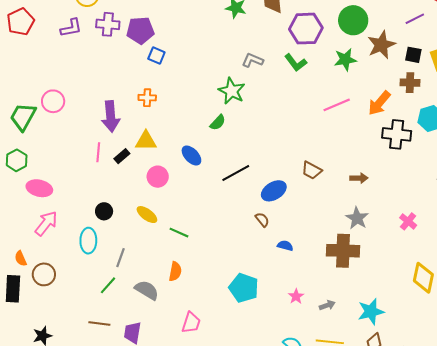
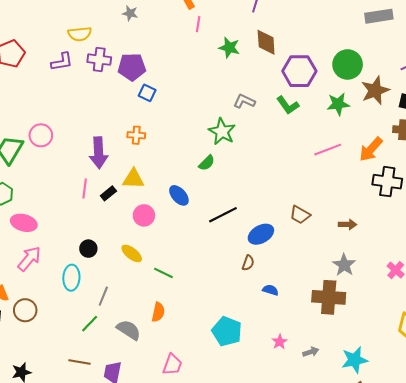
brown semicircle: (262, 220) -> (248, 263), turned 56

